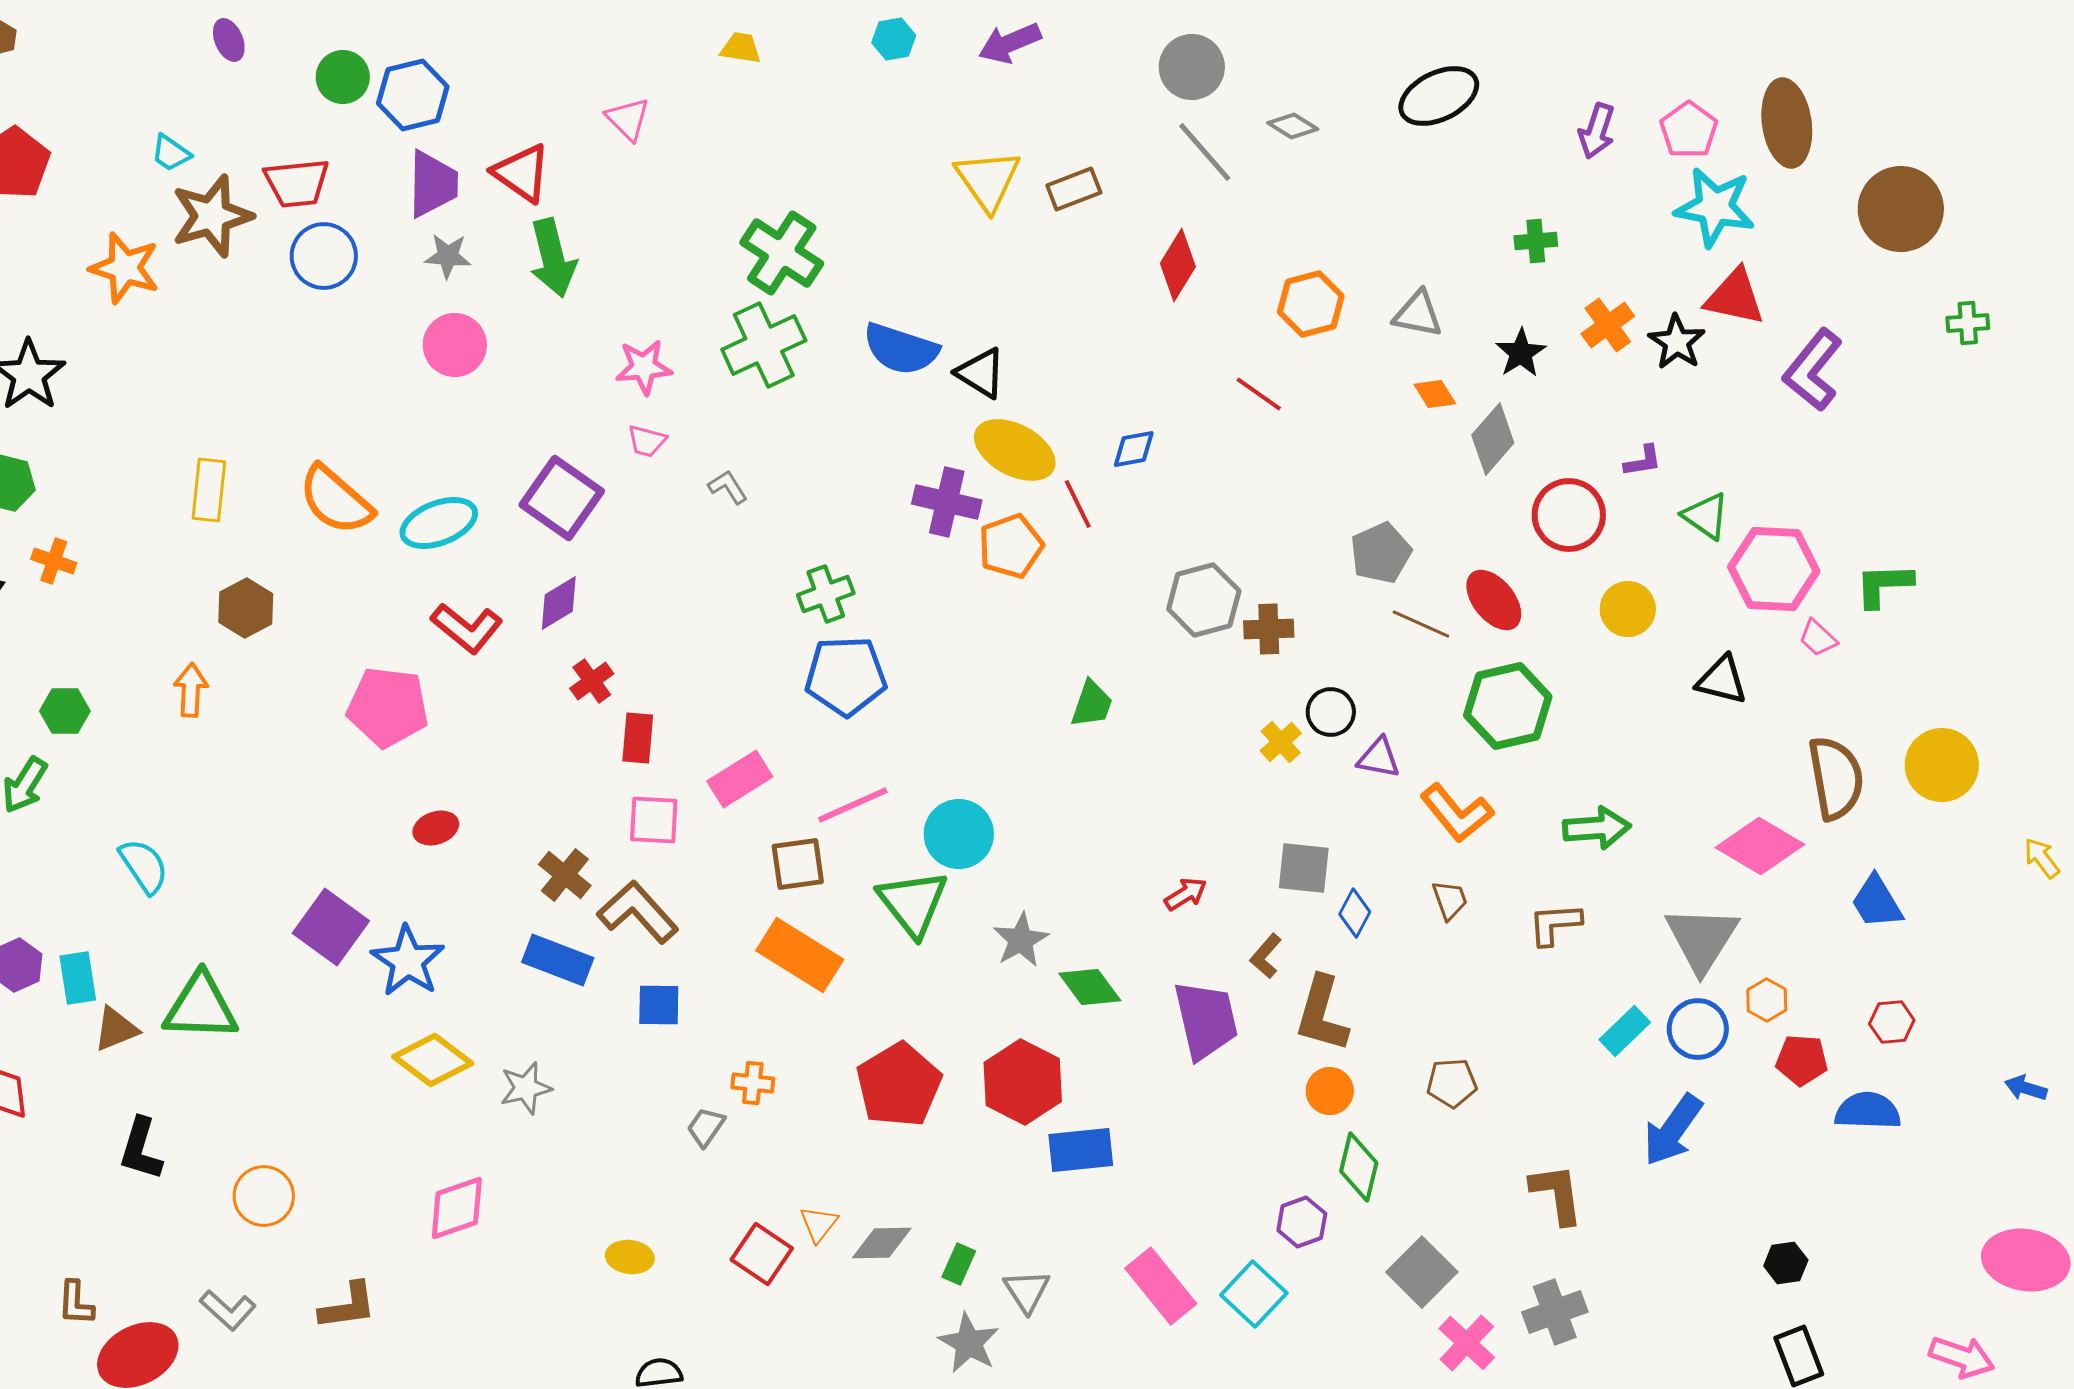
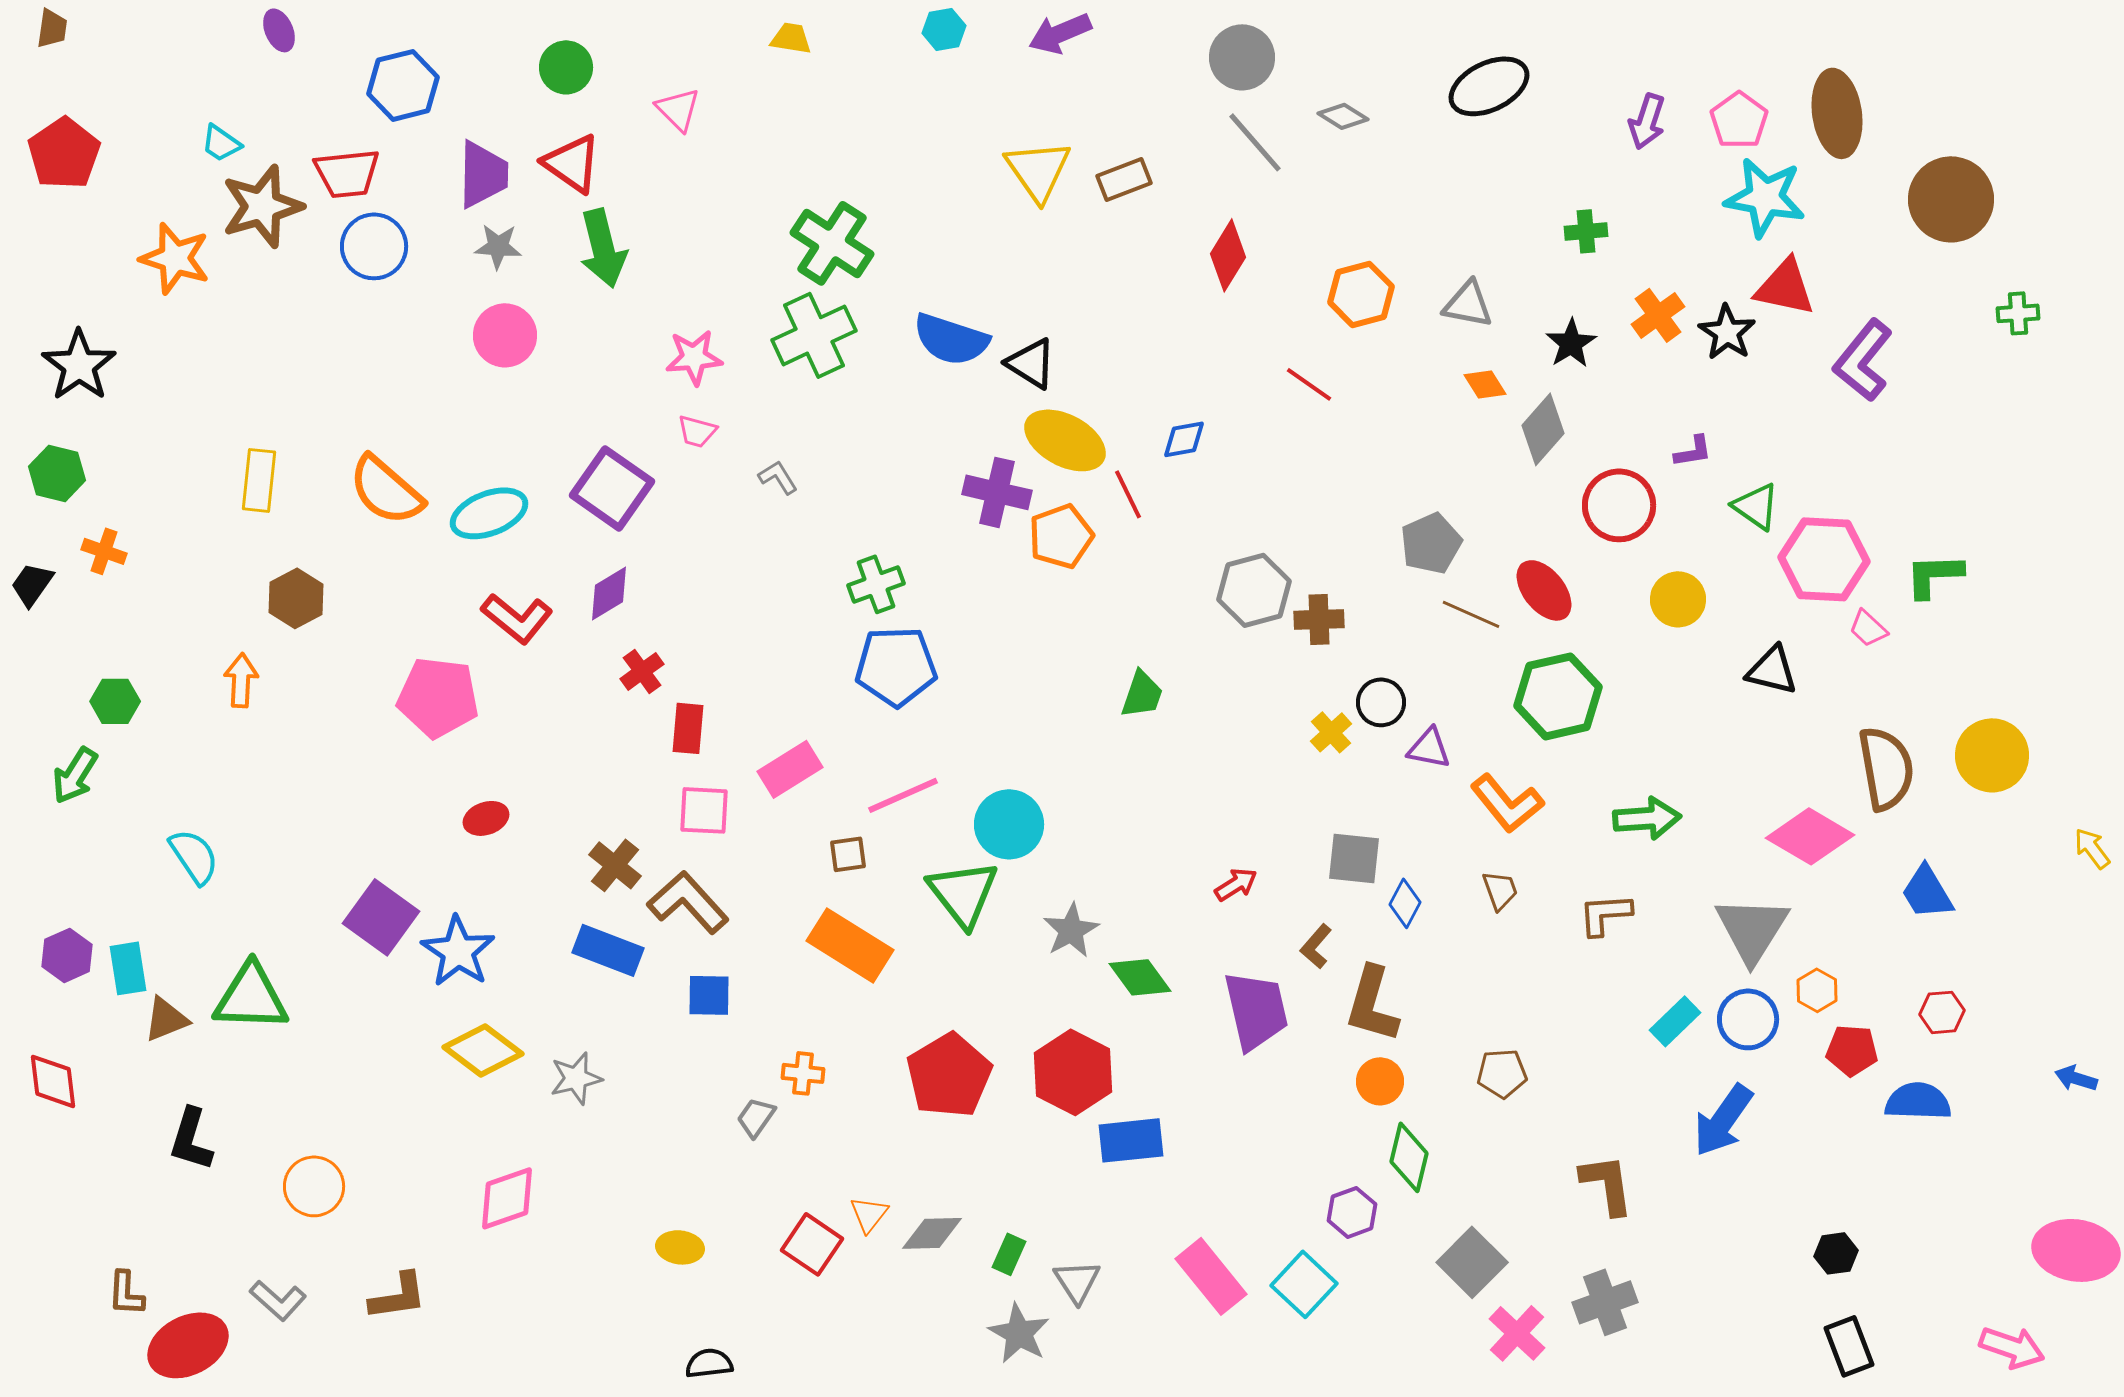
green circle: (343, 77) -> (566, 67), moved
blue hexagon: (413, 95) -> (403, 85), moved
brown square: (798, 864) -> (848, 854), size x0.7

